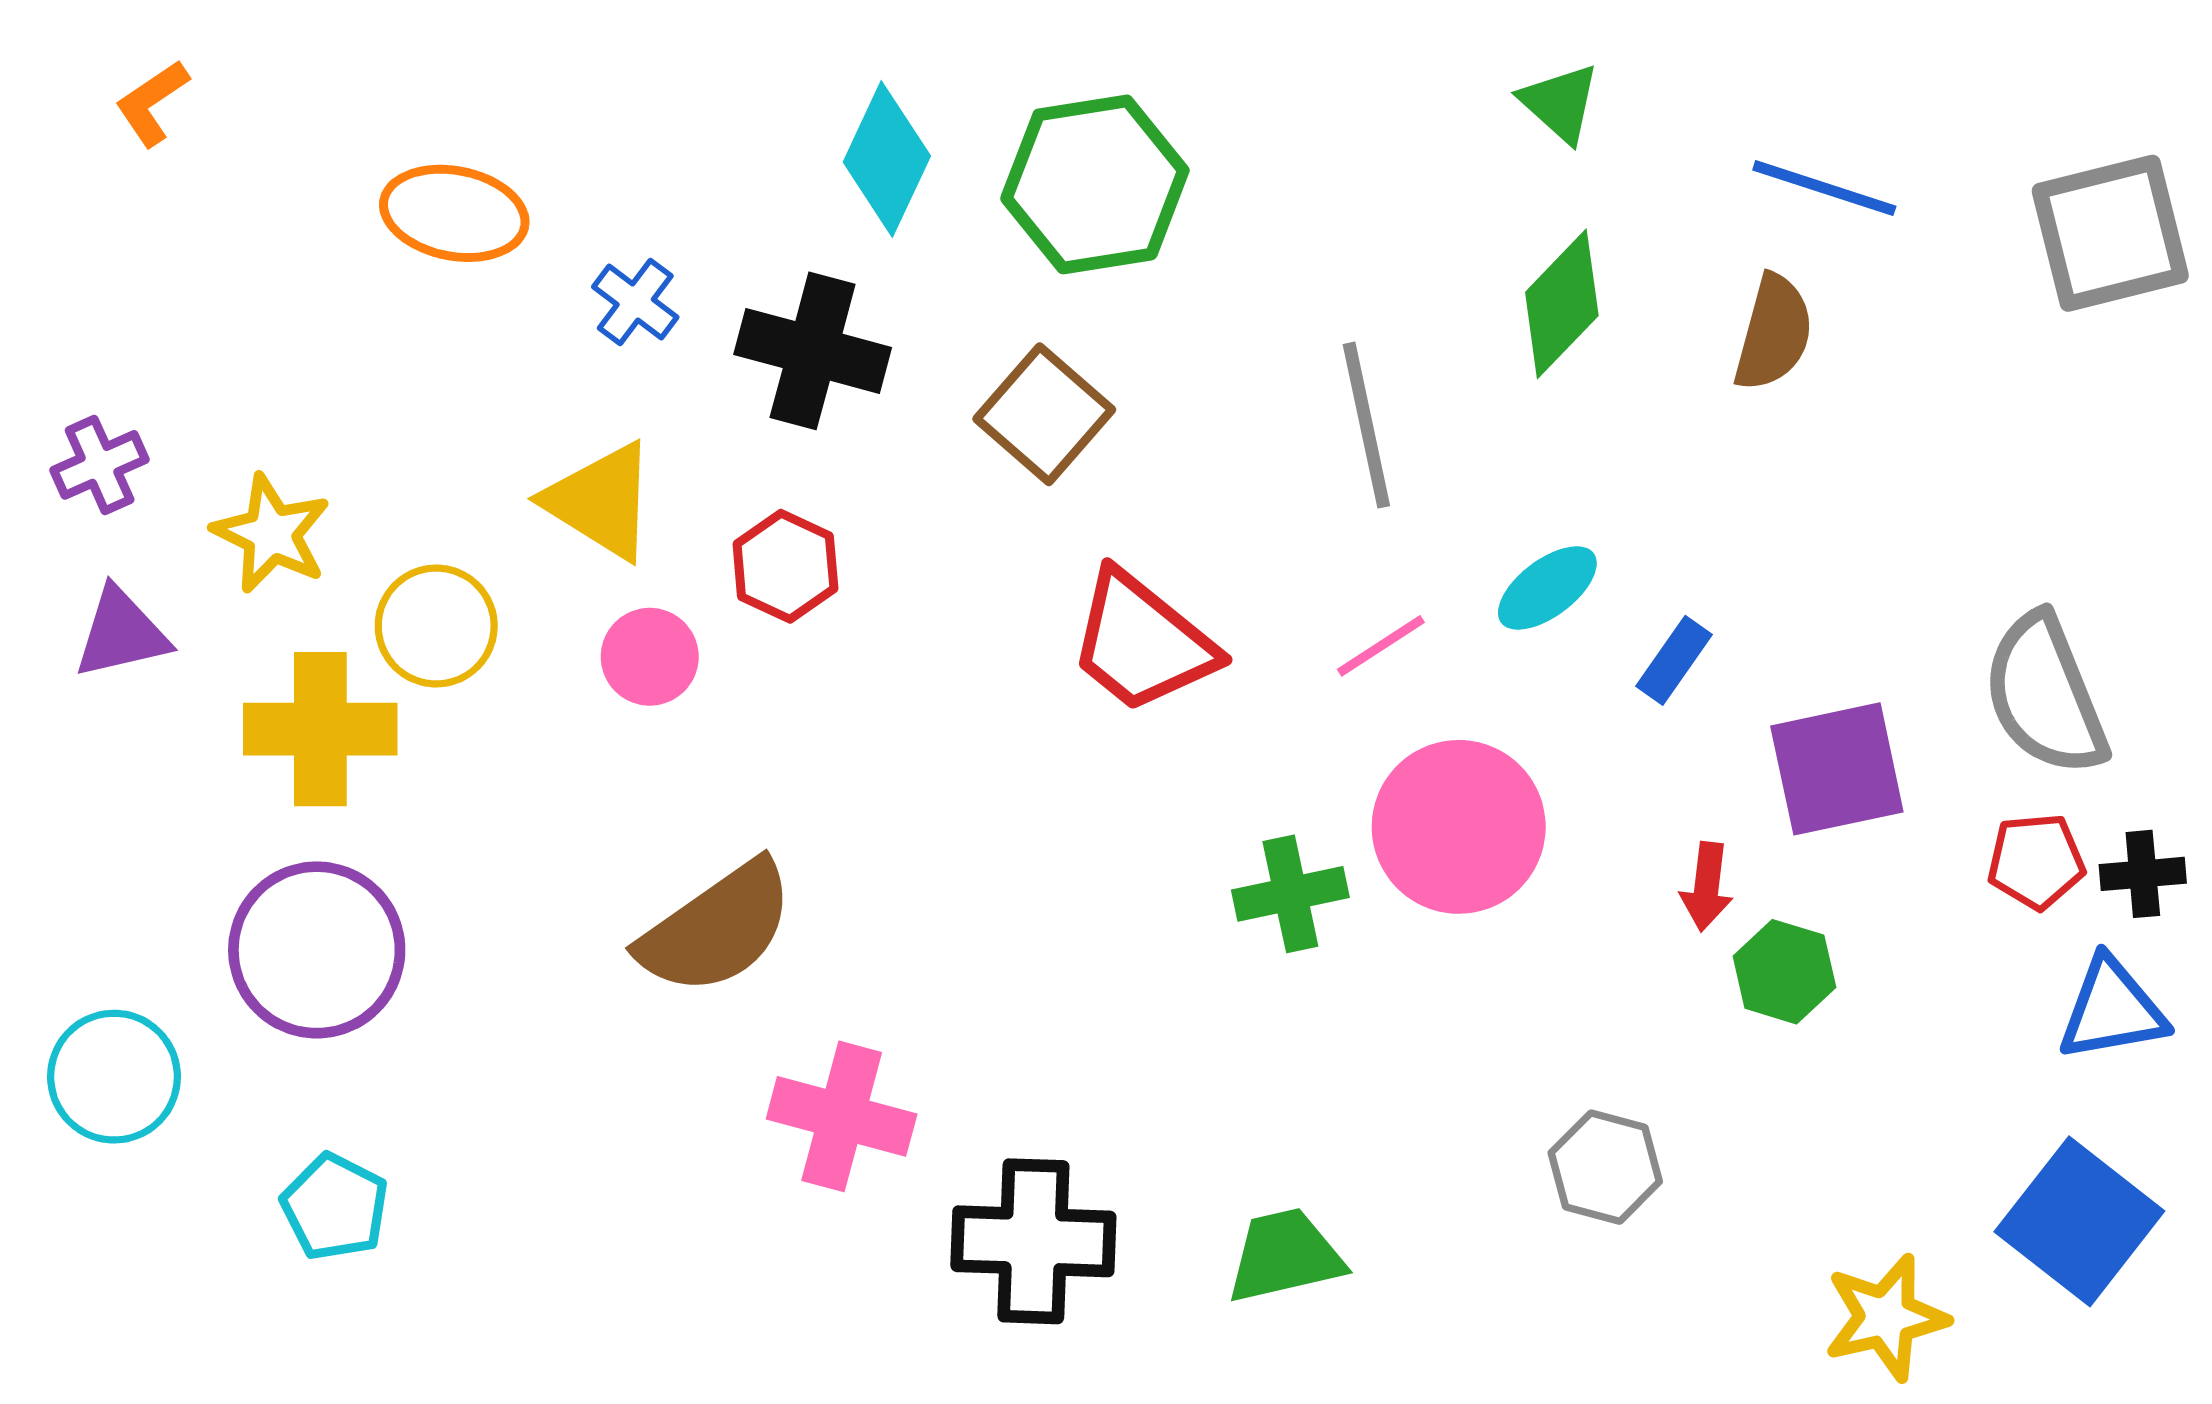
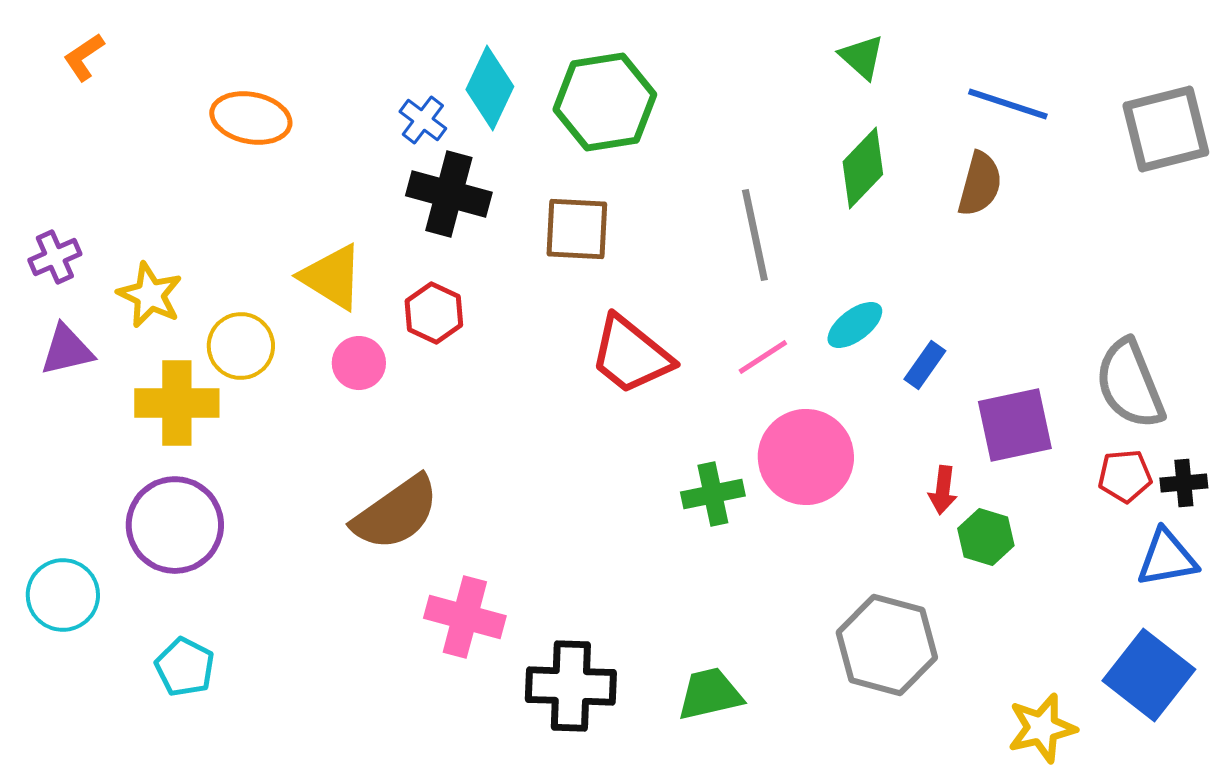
blue cross: (635, 302) -> (423, 120), moved
brown square: (1044, 414) -> (577, 229), turned -38
gray hexagon: (1605, 1167) -> (887, 645), size x1.6

